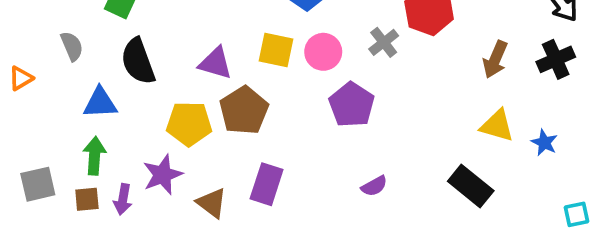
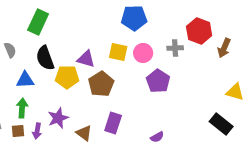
gray cross: (384, 42) -> (175, 48), turned 35
brown arrow: (495, 59) -> (224, 48), moved
yellow pentagon: (189, 124) -> (67, 77), moved
purple semicircle: (374, 186) -> (157, 137), moved

